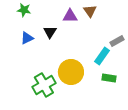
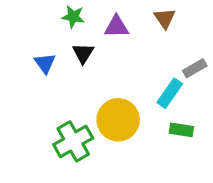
green star: (24, 10) -> (73, 17), moved
brown triangle: (90, 11) -> (165, 18), moved
blue triangle: (27, 38) -> (45, 63), turned -40

